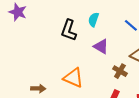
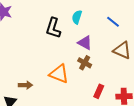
brown cross: (120, 71) -> (85, 63), moved

